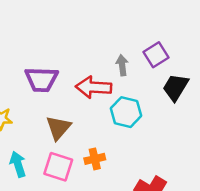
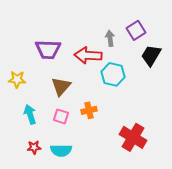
pink square: (58, 167) -> (61, 116), size x0.7

